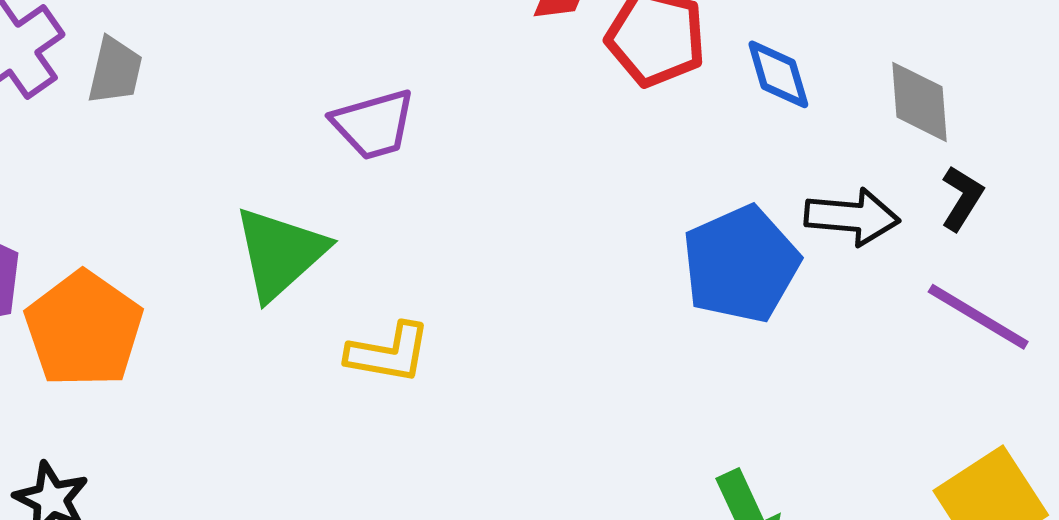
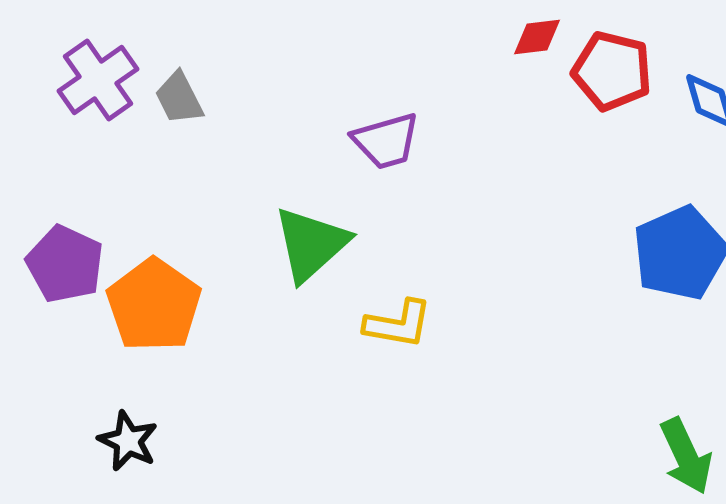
gray trapezoid: (115, 71) -> (179, 98), turned 140

